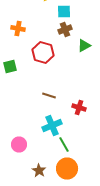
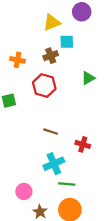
brown cross: (65, 30) -> (51, 56), moved
pink circle: (19, 144) -> (24, 191), moved
green line: (64, 144) -> (67, 184), turned -56

